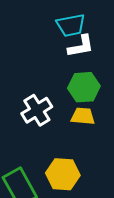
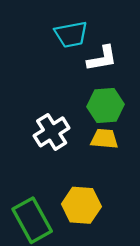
cyan trapezoid: (71, 25) -> (71, 34), moved

